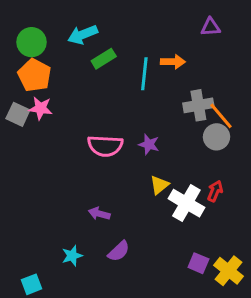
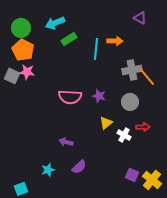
purple triangle: (210, 27) -> (140, 18), turned 32
gray circle: (216, 137) -> (130, 102), moved
red arrow: (215, 191) -> (143, 127), turned 64
white cross: (186, 203) -> (124, 135), size x0.6

